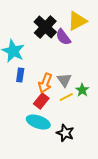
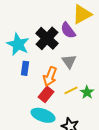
black cross: (45, 27) -> (47, 38), moved
gray triangle: (64, 80) -> (69, 61), moved
green star: (82, 90) -> (87, 92), moved

